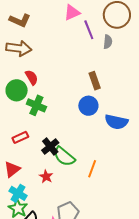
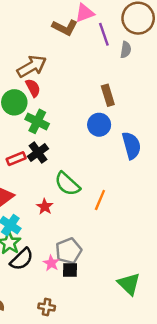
brown L-shape: (20, 20) -> (65, 27), moved
brown arrow: (19, 48) -> (32, 66), moved, turned -40
blue semicircle: (116, 122) -> (131, 146), turned -120
black cross: (50, 146) -> (38, 153), moved

